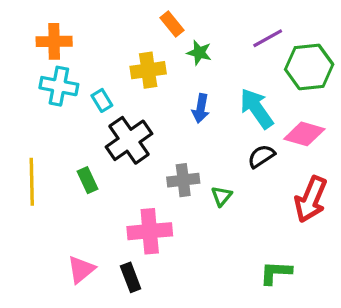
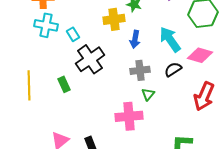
yellow cross: (148, 70) -> (114, 19), moved
gray cross: (183, 180) -> (140, 70), moved
pink cross: (150, 231) -> (129, 116), moved

